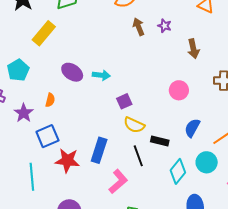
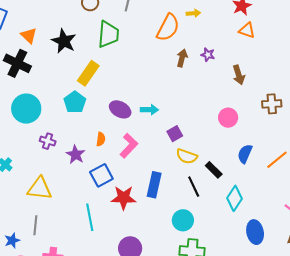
brown arrow: (139, 27) -> (182, 58), turned 42
cyan pentagon: (18, 70) -> (75, 102), moved
black rectangle: (160, 141) -> (214, 170), turned 36
cyan circle: (207, 162) -> (183, 220), moved
pink L-shape: (118, 182) -> (129, 146), moved

